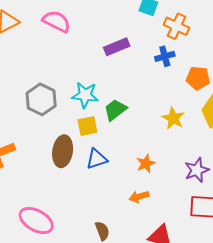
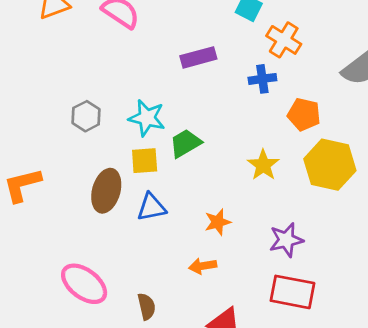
gray hexagon: (41, 99) -> (86, 116), size x0.7
pink ellipse: (36, 220) -> (84, 284), moved

